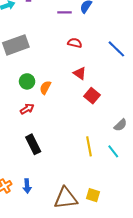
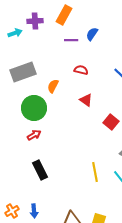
green circle: (27, 81) -> (34, 108), size x1.6
orange semicircle: (45, 88) -> (53, 86), moved
red square: (92, 96) -> (111, 122), moved

